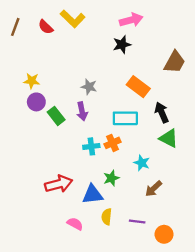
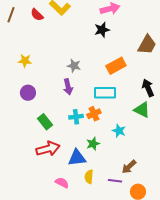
orange rectangle: (138, 87) -> (116, 66), turned -66
purple circle: (36, 102) -> (28, 93), moved
black arrow: (162, 112) -> (148, 88), moved
green rectangle: (56, 116) -> (45, 122), moved
brown arrow: (153, 189) -> (129, 167), moved

